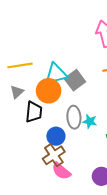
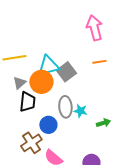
gray triangle: (17, 92) -> (19, 83), moved
brown cross: (54, 155) -> (31, 143), moved

